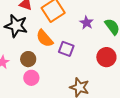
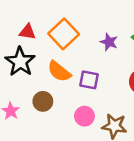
black star: (16, 26) -> (20, 62), turned 30
pink circle: (31, 78) -> (84, 116), moved

